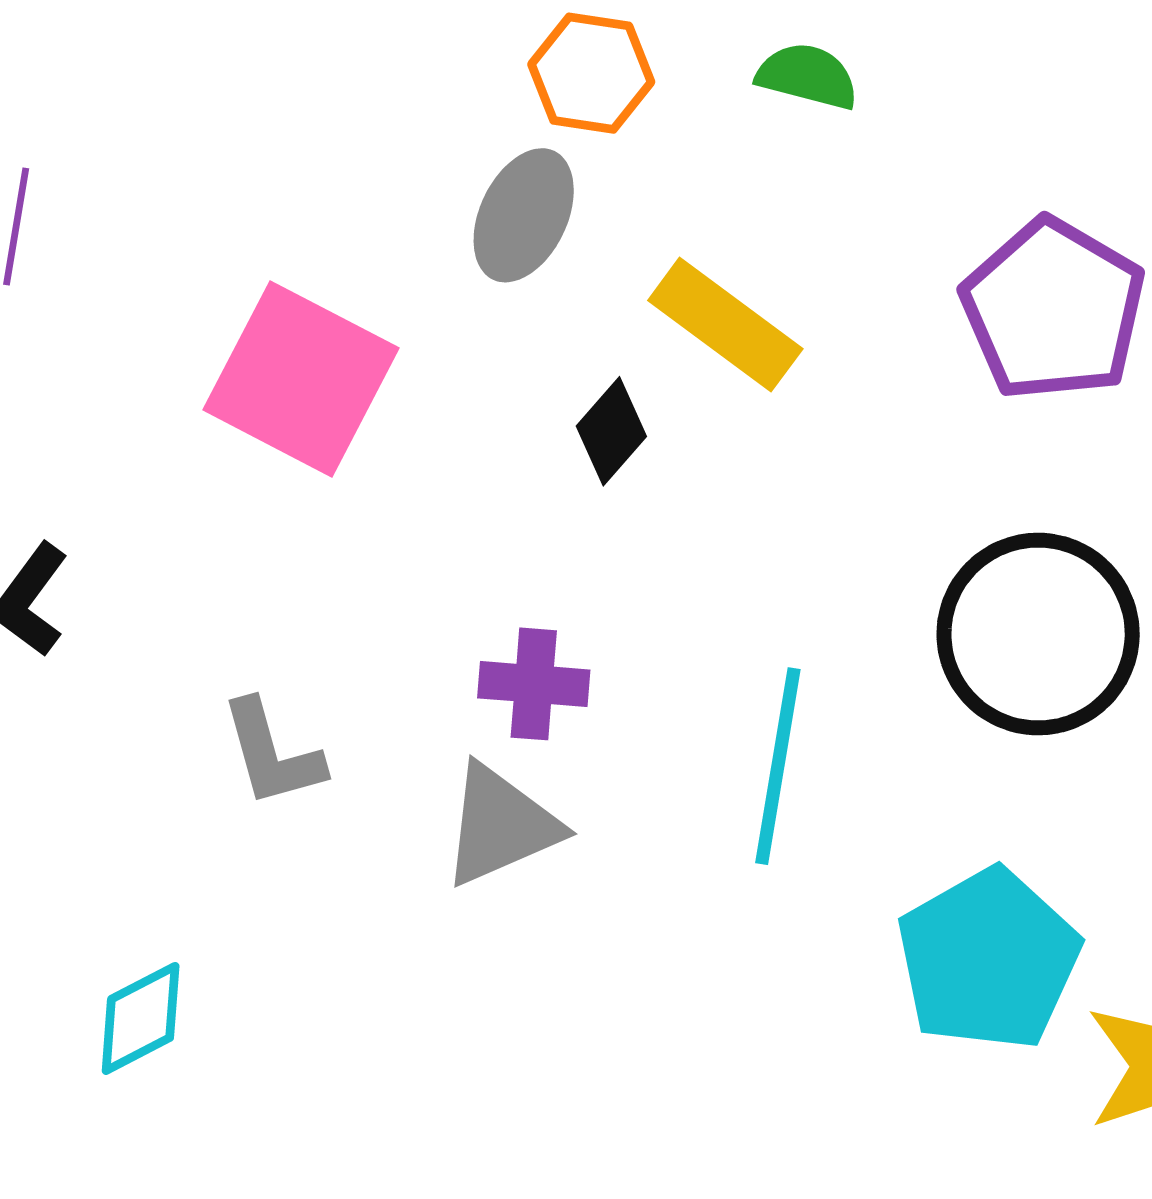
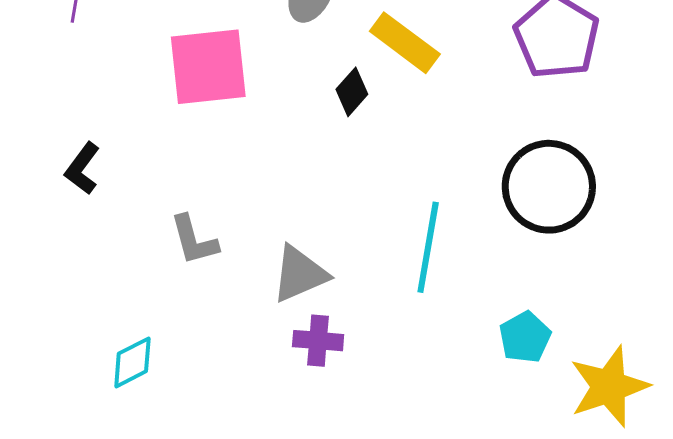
pink square: (301, 379) -> (208, 67), turned -34
purple cross: (534, 684) -> (318, 341), moved
cyan pentagon: (988, 959) -> (525, 337), size x0.6

